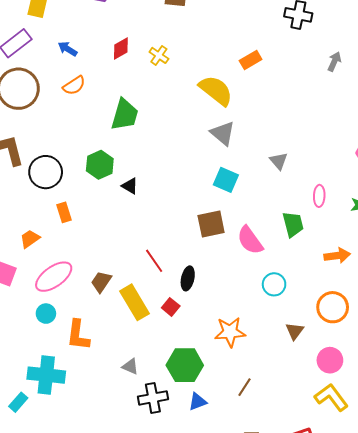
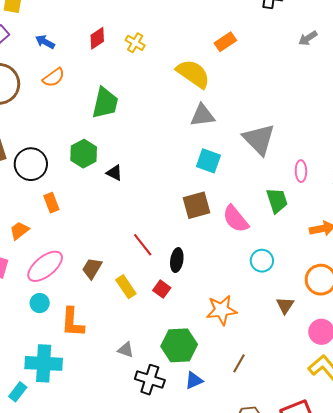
gray arrow: (334, 62) -> (308, 38), turned -144
gray triangle: (223, 133) -> (202, 115), turned -44
gray triangle: (279, 161) -> (259, 139), size x1.8
yellow rectangle: (134, 302) -> (126, 287), size x0.7
black cross: (153, 398) -> (150, 380), turned 32

